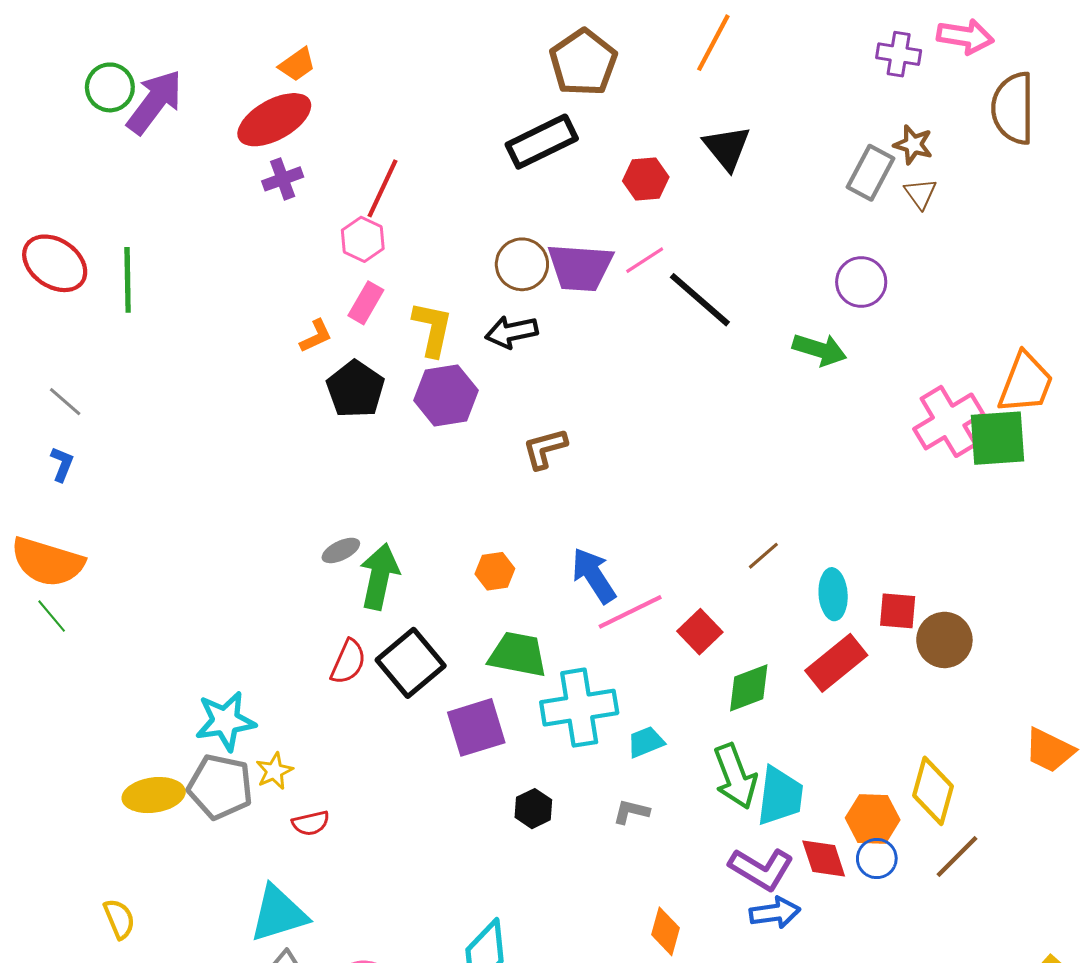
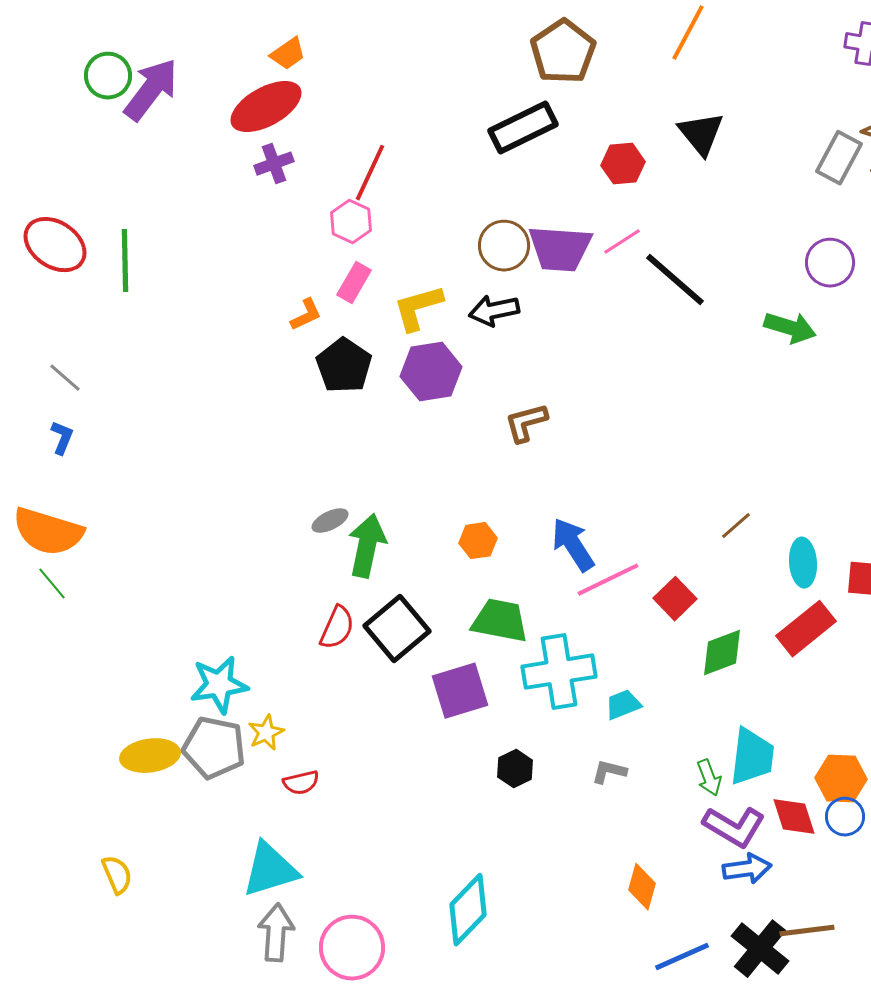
yellow L-shape: (432, 329) -> (418, 308), turned -118
green arrow: (735, 776) -> (709, 778), moved, size x0.6

